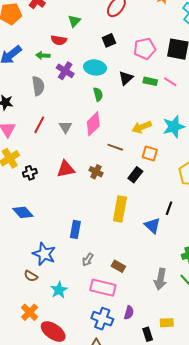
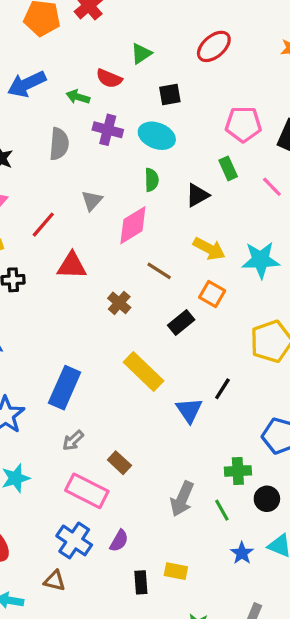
black square: (109, 40) -> (170, 95), moved
purple cross: (65, 71) -> (108, 130), turned -30
black triangle: (126, 78) -> (197, 195), moved
green rectangle: (150, 81) -> (228, 168), moved, turned 40
red line: (39, 125) -> (43, 225), moved
gray triangle: (65, 127) -> (92, 201), moved
yellow arrow: (142, 127) -> (209, 249), turned -144
red triangle: (66, 169) -> (72, 266), moved
yellow rectangle: (120, 209) -> (144, 372), turned -70
blue rectangle: (75, 229) -> (65, 388), size x1.4

